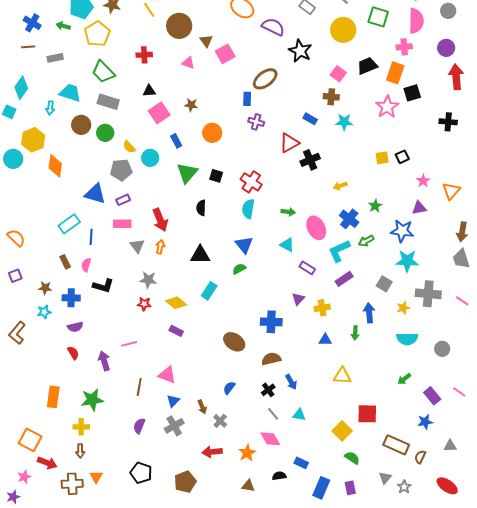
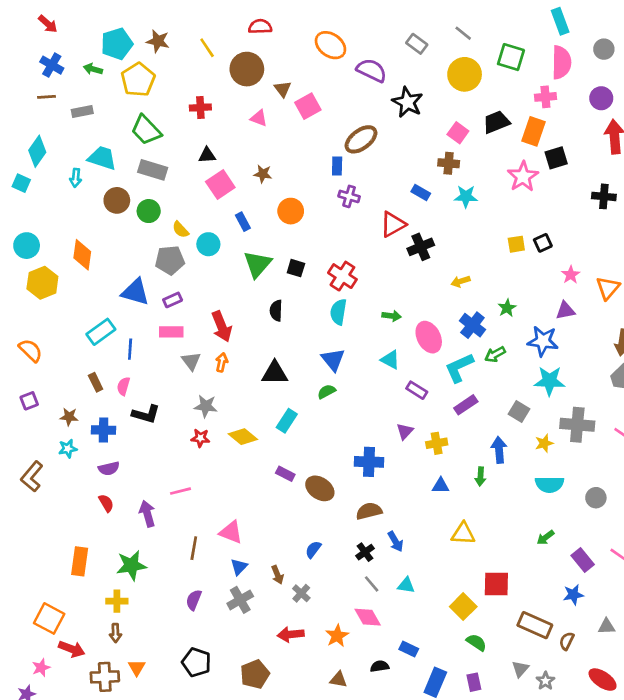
yellow hexagon: (33, 140) -> (42, 283), moved
purple rectangle: (176, 331) -> (285, 474), moved

